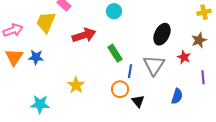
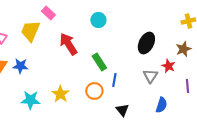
red arrow: (84, 35) -> (68, 44), turned -105
gray triangle: (154, 65) -> (150, 76), moved, size x0.7
orange circle: (120, 89) -> (94, 91), moved
cyan star: (40, 104) -> (30, 100), moved

